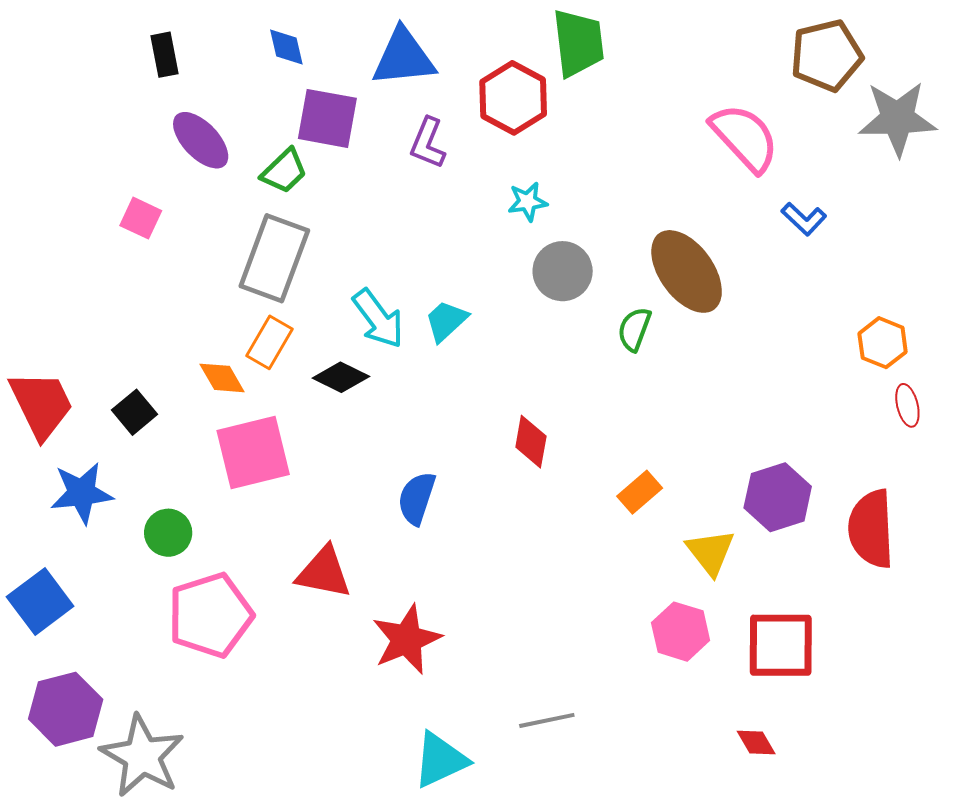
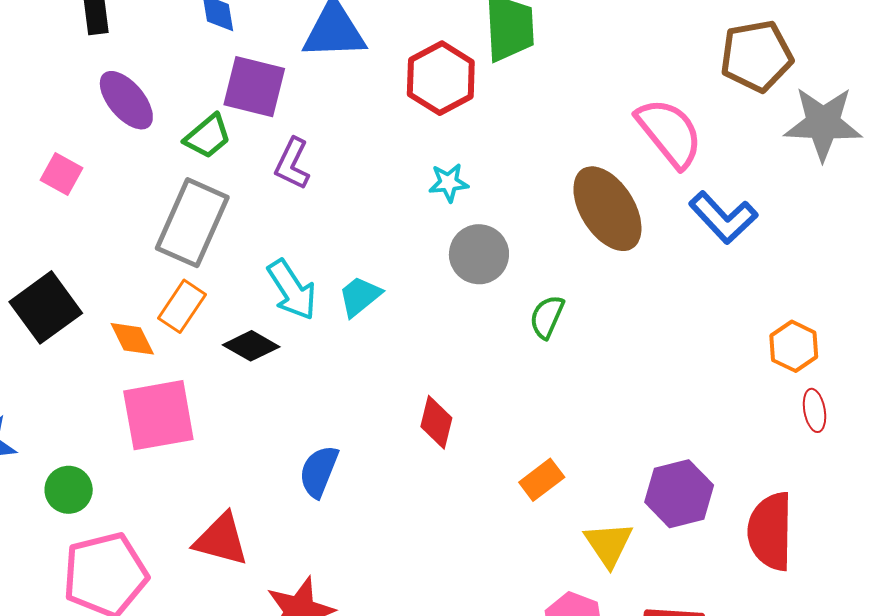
purple L-shape: (428, 143) -> (292, 164), moved
blue L-shape: (804, 219) -> (723, 218), size x1.5
brown ellipse: (687, 271) -> (607, 209), moved
black square: (134, 412) -> (46, 307), moved, size x1.6

